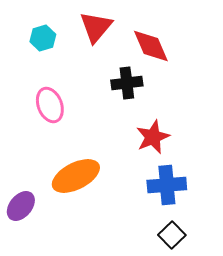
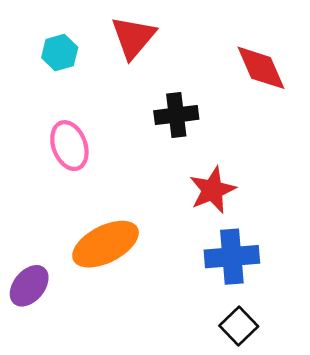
red diamond: (151, 46) -> (261, 68), moved

